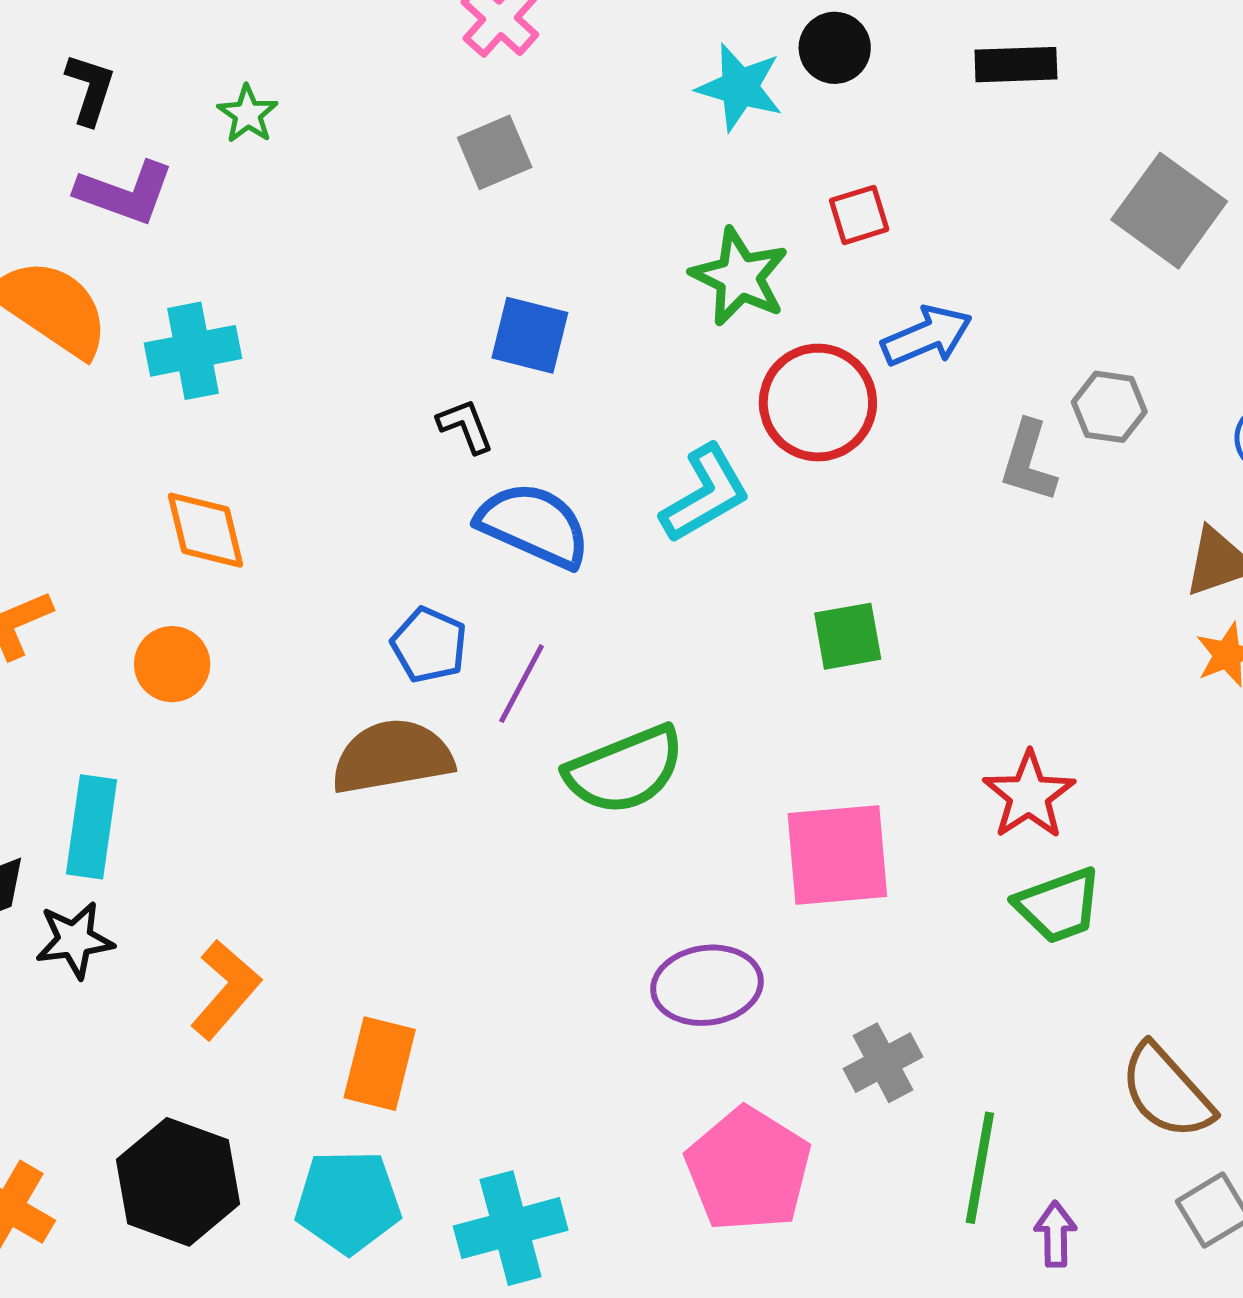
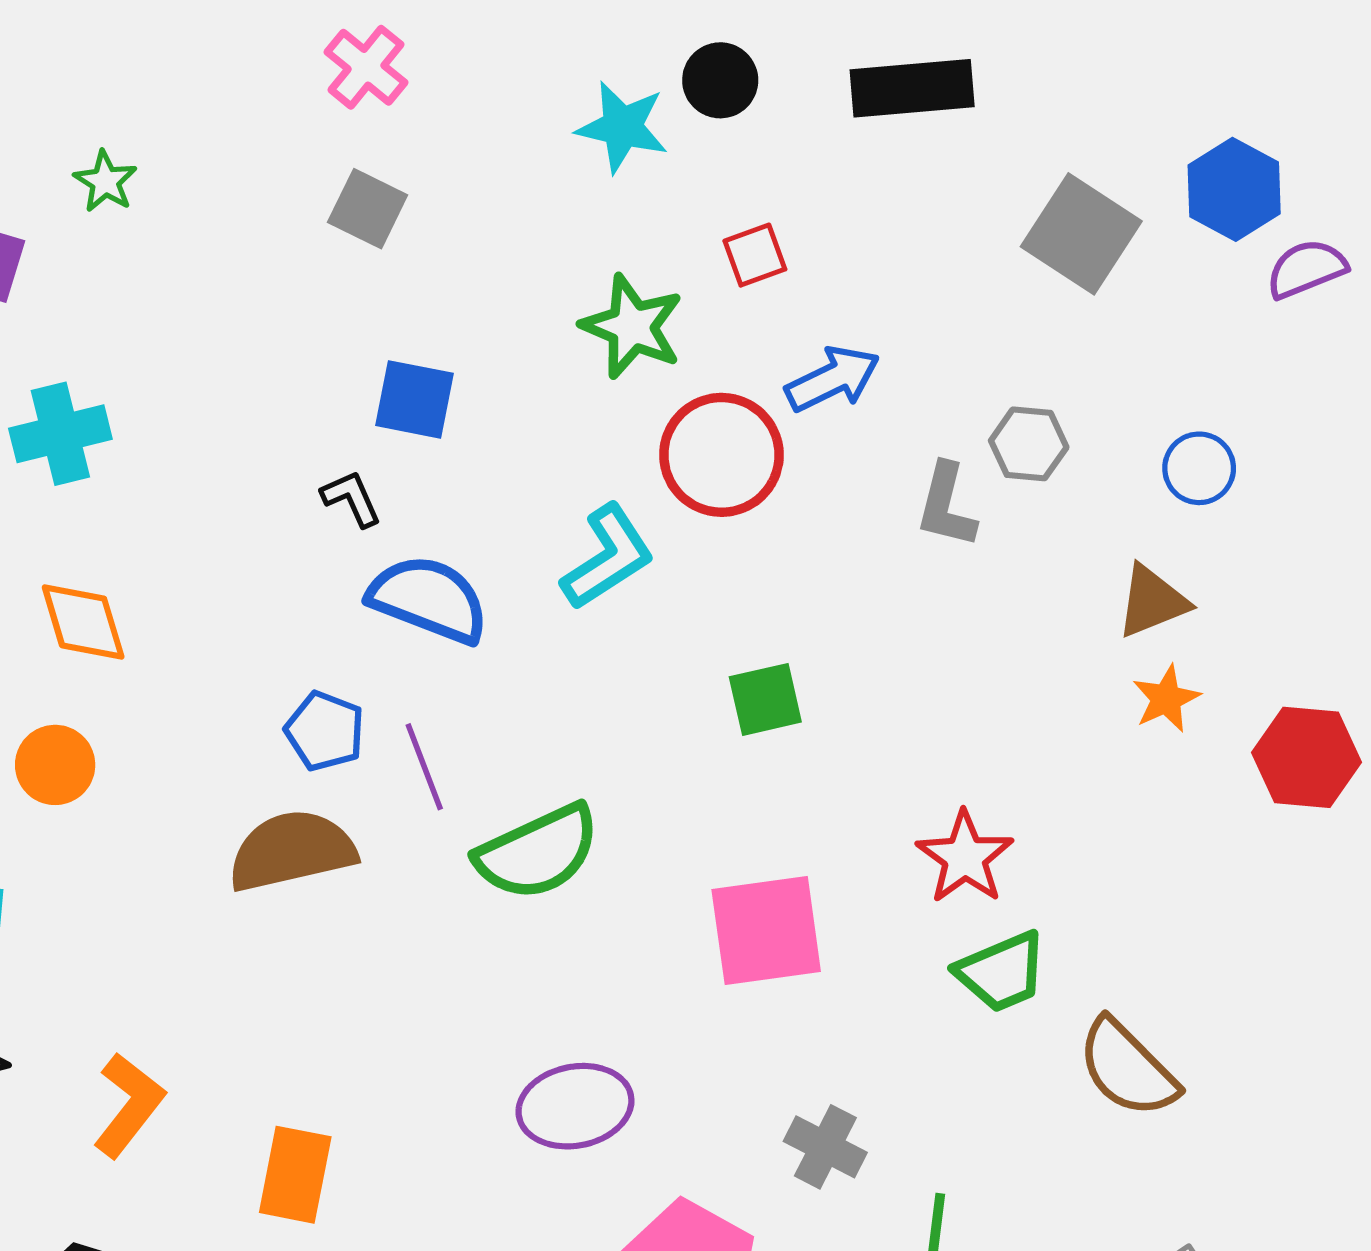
black rectangle: (1016, 65) -> (912, 88), size x1.4
gray square: (495, 152) -> (368, 209), turned -38
purple line: (522, 684) -> (424, 767), turned -46
purple ellipse: (707, 985) -> (575, 1106), moved
gray cross: (883, 1063) -> (825, 1147), turned -32
brown semicircle: (1167, 1092) -> (1127, 1068), moved

